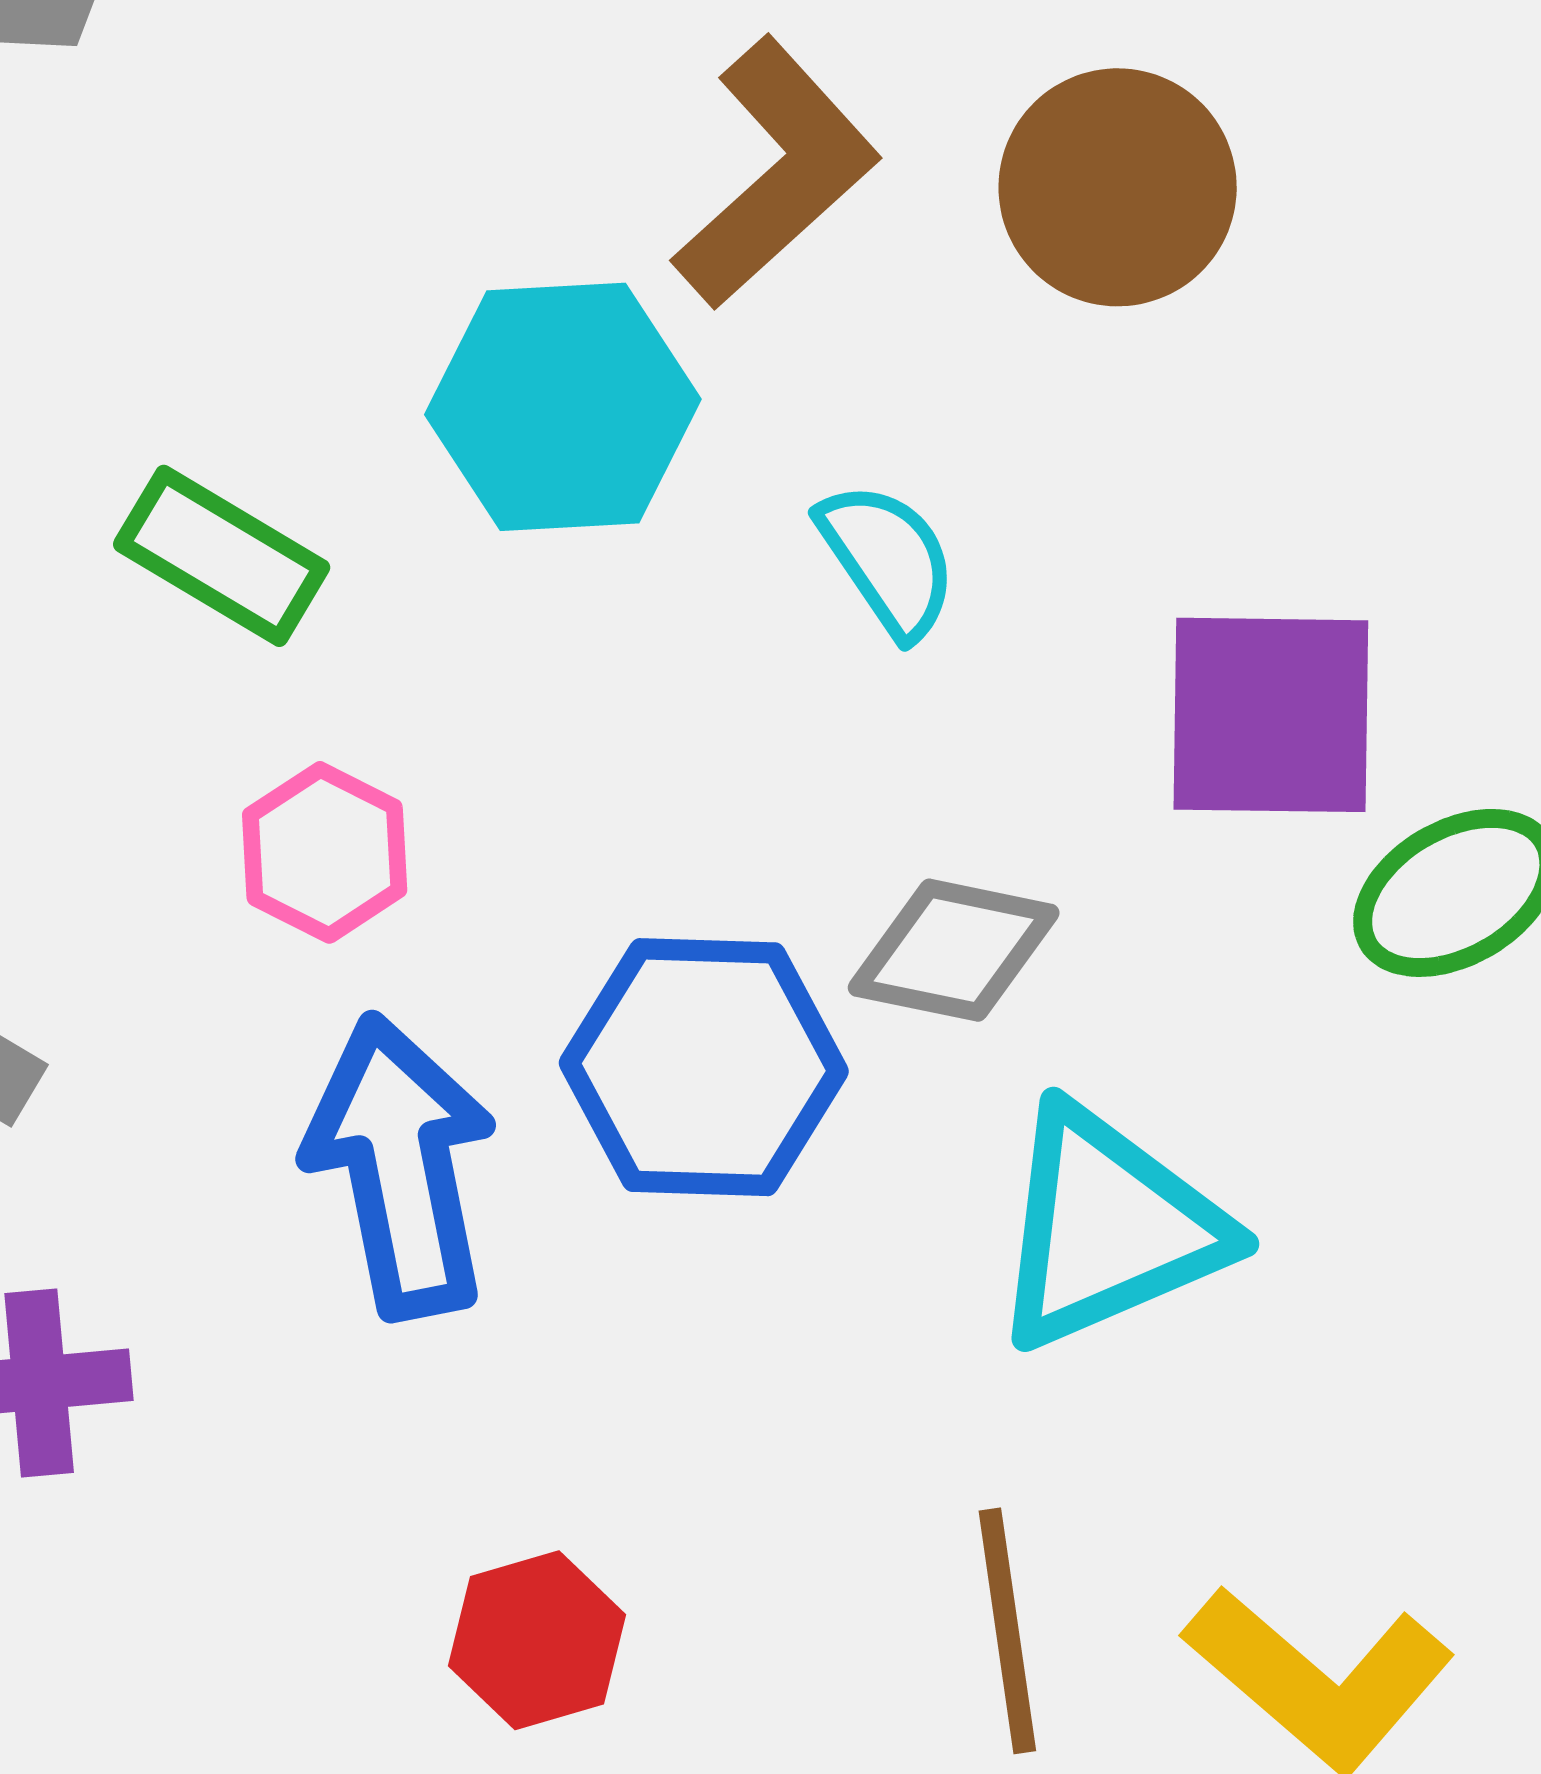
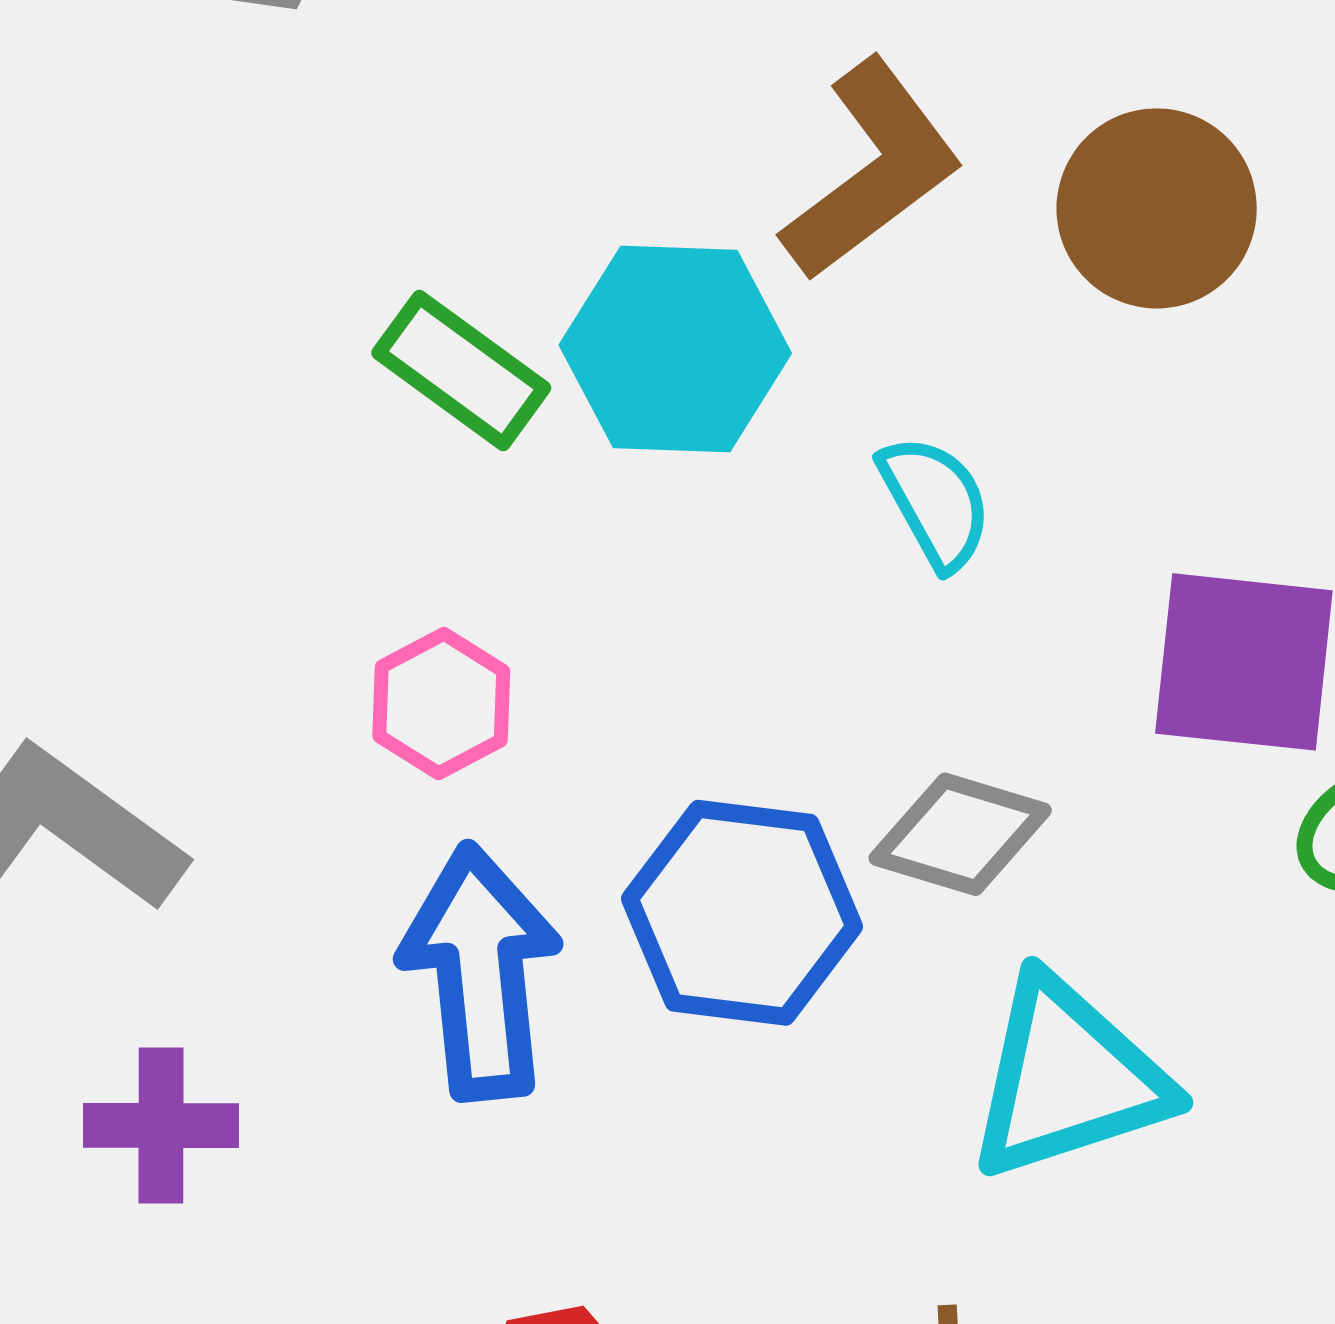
green rectangle: (222, 556) -> (461, 370), moved

